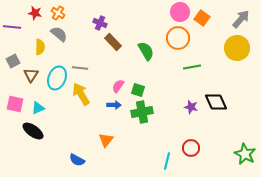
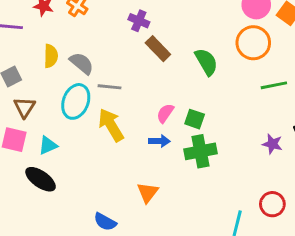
gray semicircle: (59, 34) -> (82, 63), moved
brown triangle: (31, 75) -> (24, 107), moved

